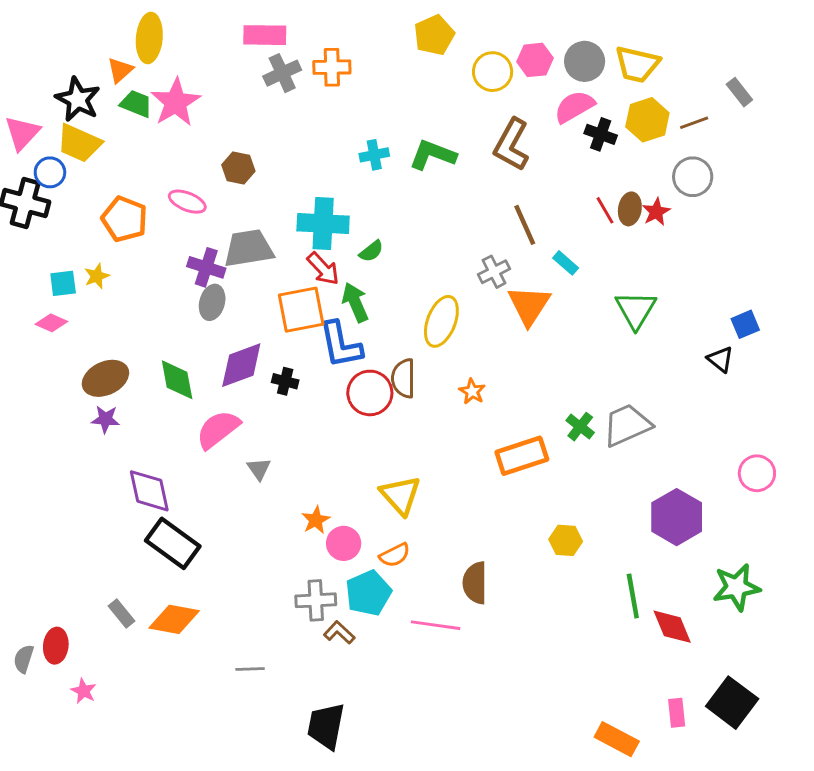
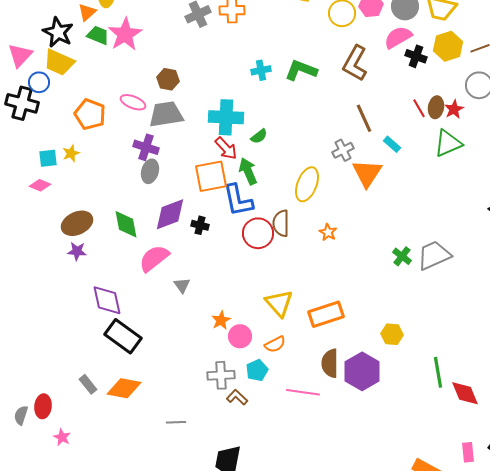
gray trapezoid: (249, 248) -> (166, 114), moved
green triangle: (636, 310) -> (448, 143), moved, turned 36
orange rectangle: (522, 456) -> (326, 314), moved
purple hexagon: (677, 517) -> (362, 371), moved
cyan pentagon: (368, 593) -> (257, 370), size x0.7

